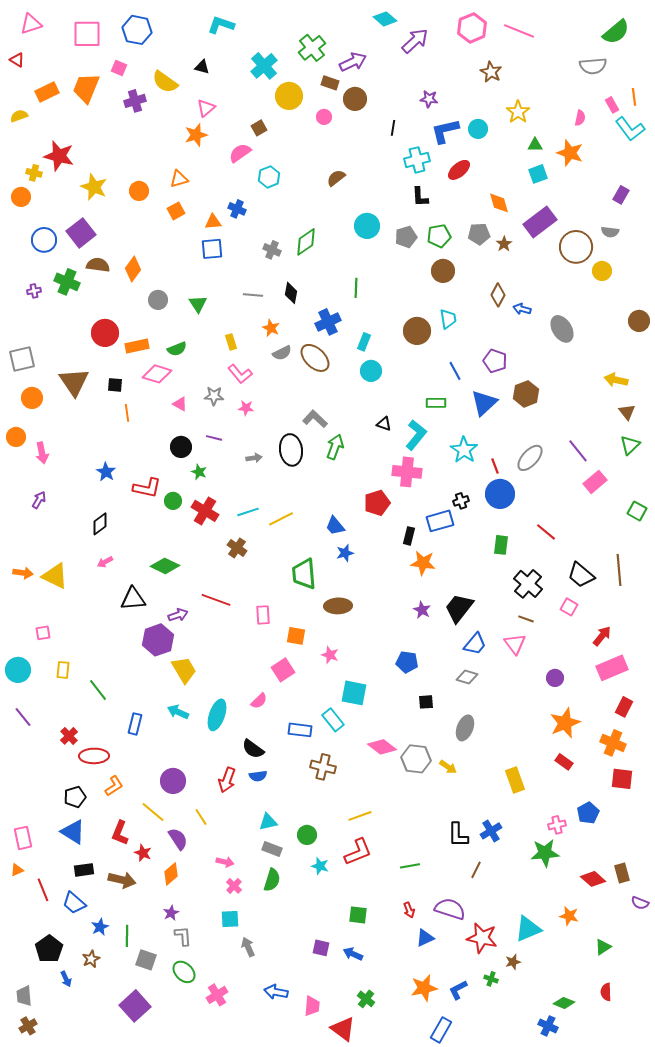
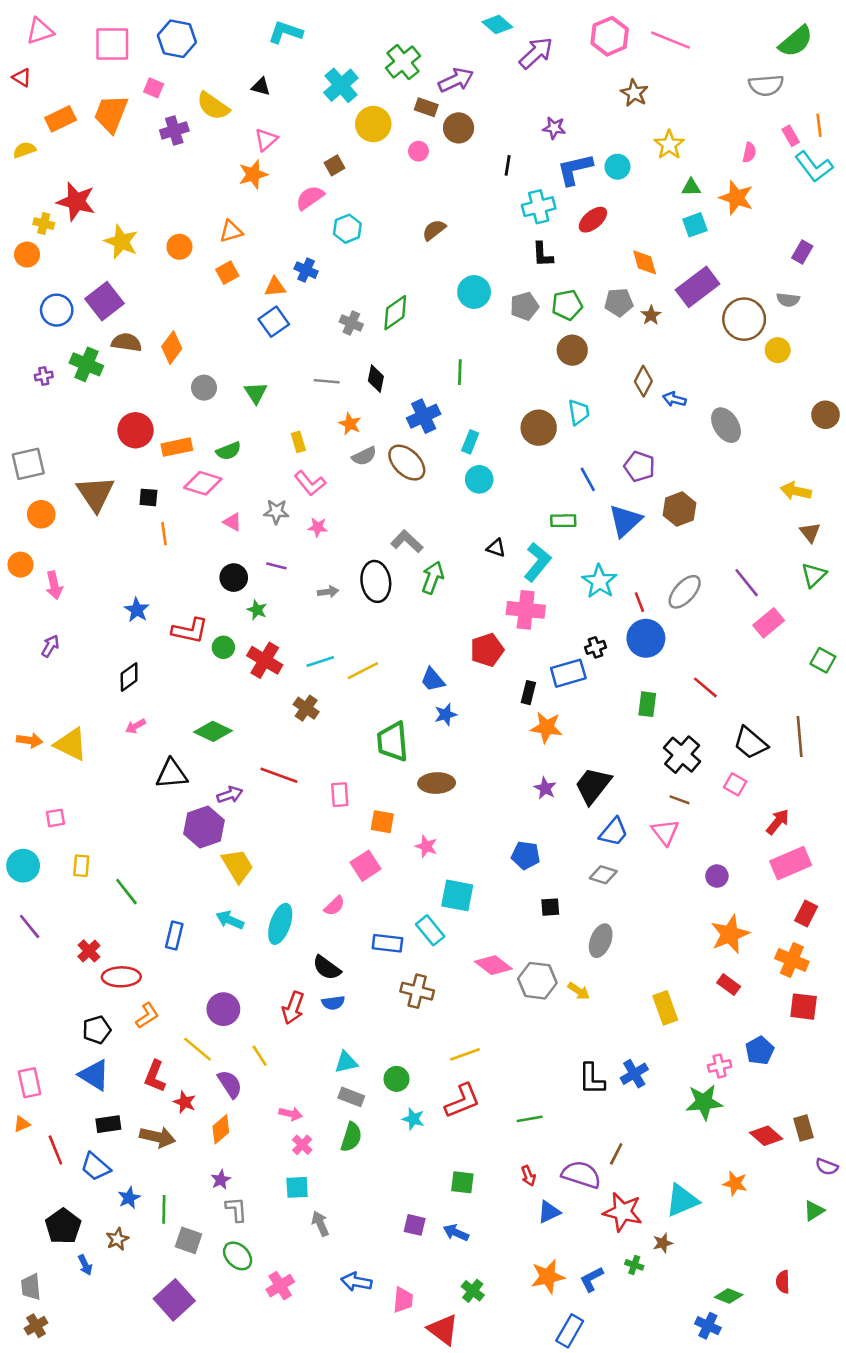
blue square: (212, 249) -> (274, 322), turned -30
brown line: (476, 870) -> (616, 1154), moved
green triangle: (603, 947) -> (814, 1211), moved

